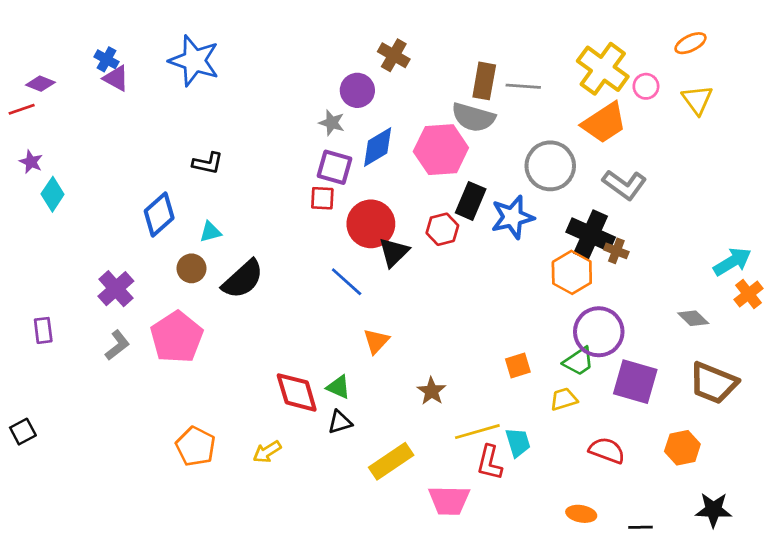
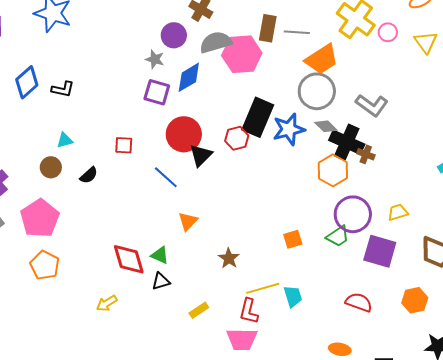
gray semicircle: (473, 117) -> (216, 42), moved, turned 148
orange trapezoid: (604, 123) -> (322, 59), moved
pink hexagon: (441, 150) -> (242, 54), moved
red square: (322, 198) -> (124, 145), moved
black rectangle: (471, 201) -> (258, 117), size x1.4
blue diamond: (159, 214) -> (27, 82), moved
black semicircle: (243, 279) -> (89, 175), size x0.6
gray diamond: (693, 318) -> (326, 126), moved
yellow trapezoid: (564, 399) -> (398, 212), moved
orange pentagon: (196, 446) -> (45, 265), moved
yellow rectangle: (391, 461) -> (199, 310), size x0.6
red L-shape: (490, 463) -> (249, 311), moved

